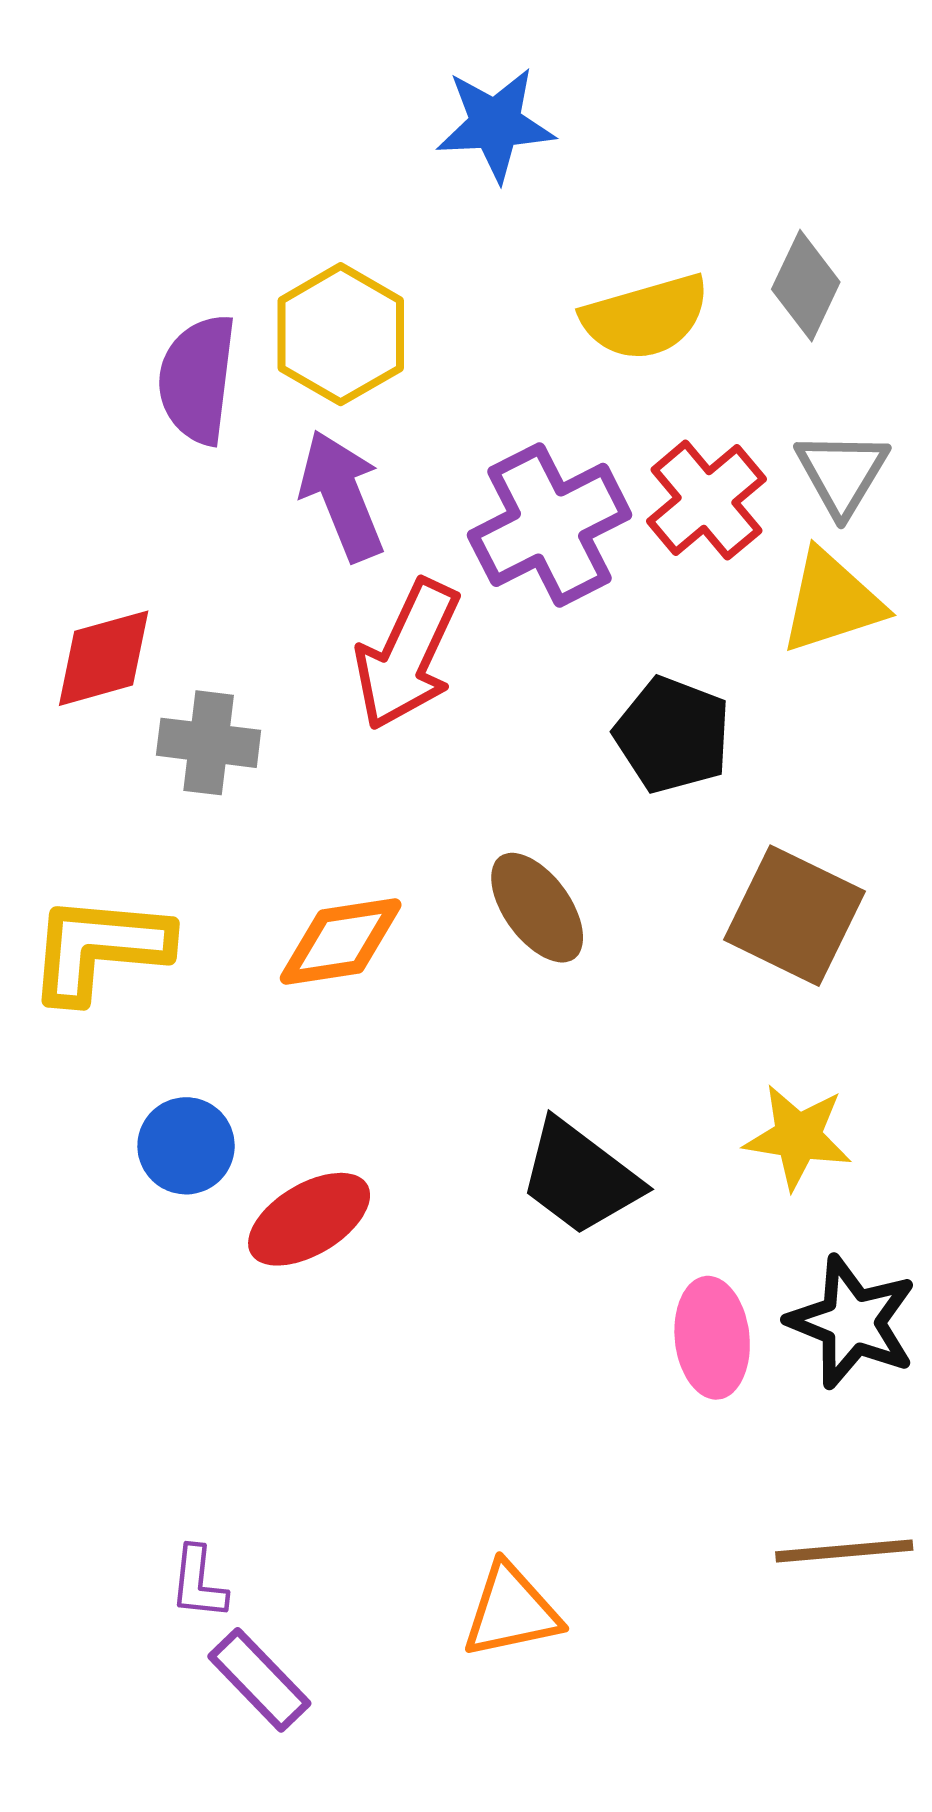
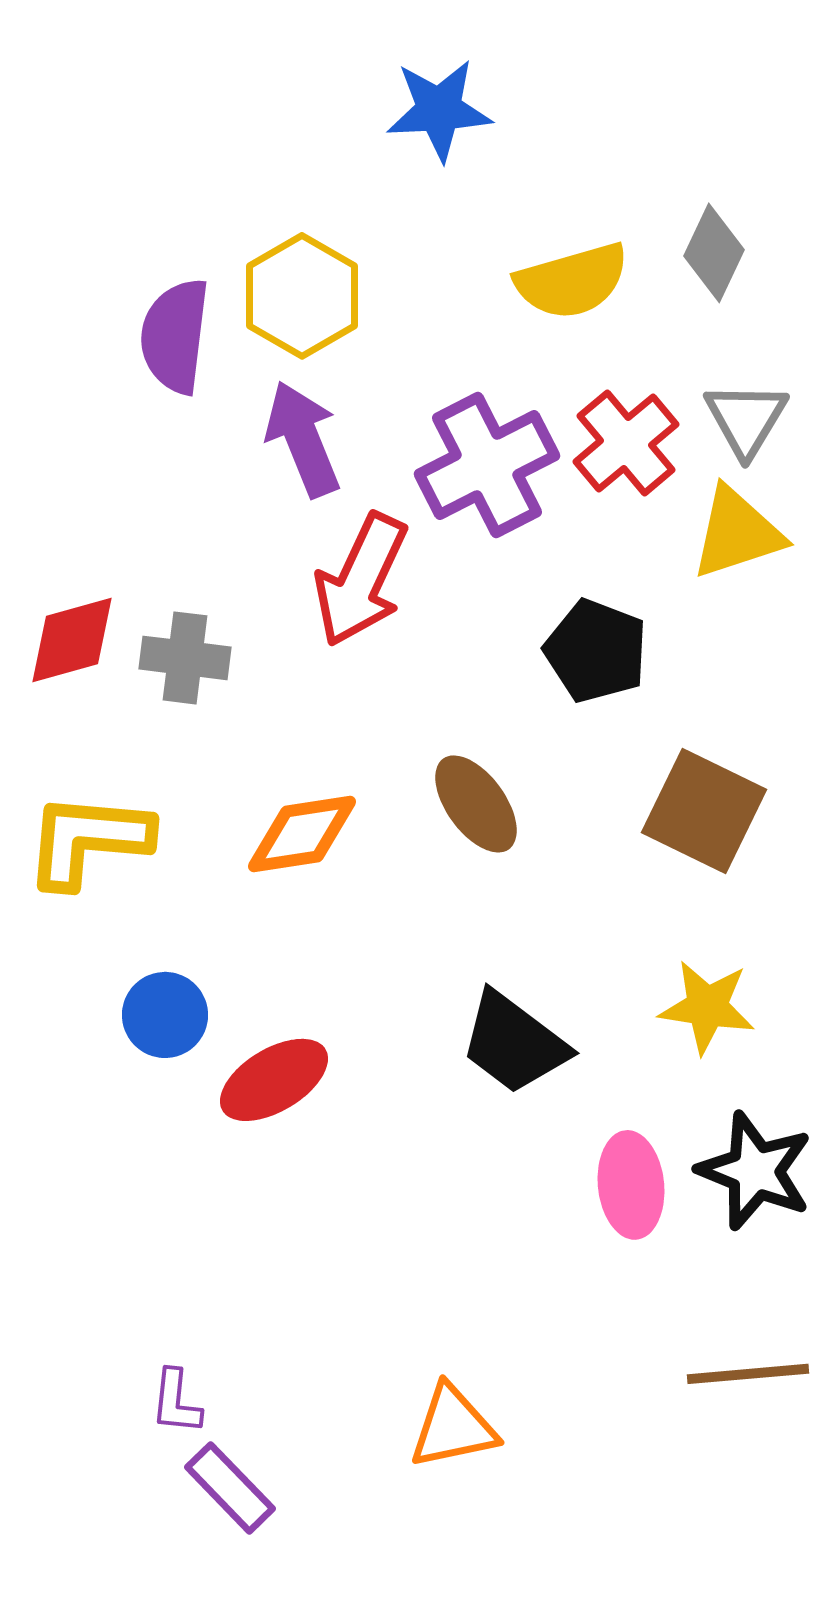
red diamond: (104, 658) -> (72, 640), moved

